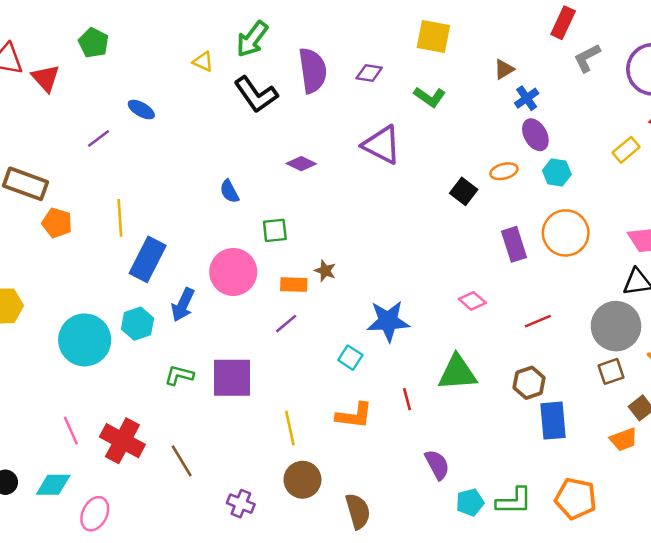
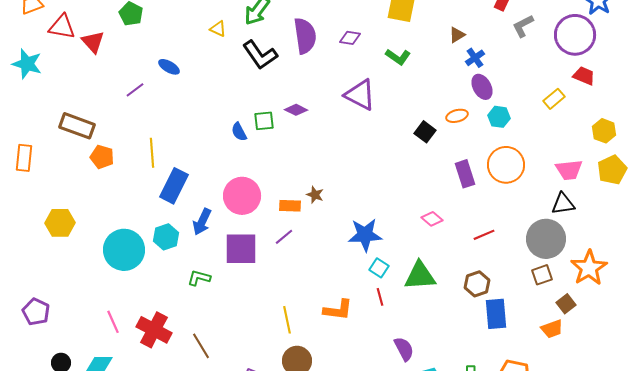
green square: (275, 230) -> (264, 121), moved
cyan square: (350, 358) -> (379, 268), moved
purple square: (232, 378) -> (241, 249), moved

